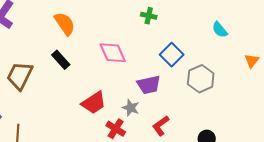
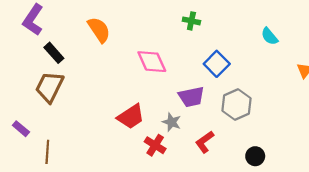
black rectangle: (61, 60) -> (54, 53), moved
gray hexagon: (201, 79) -> (237, 105), moved

